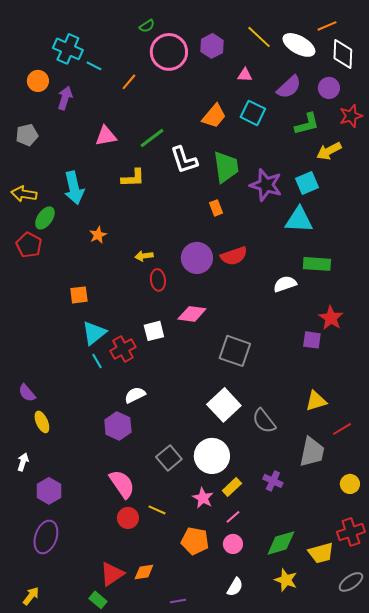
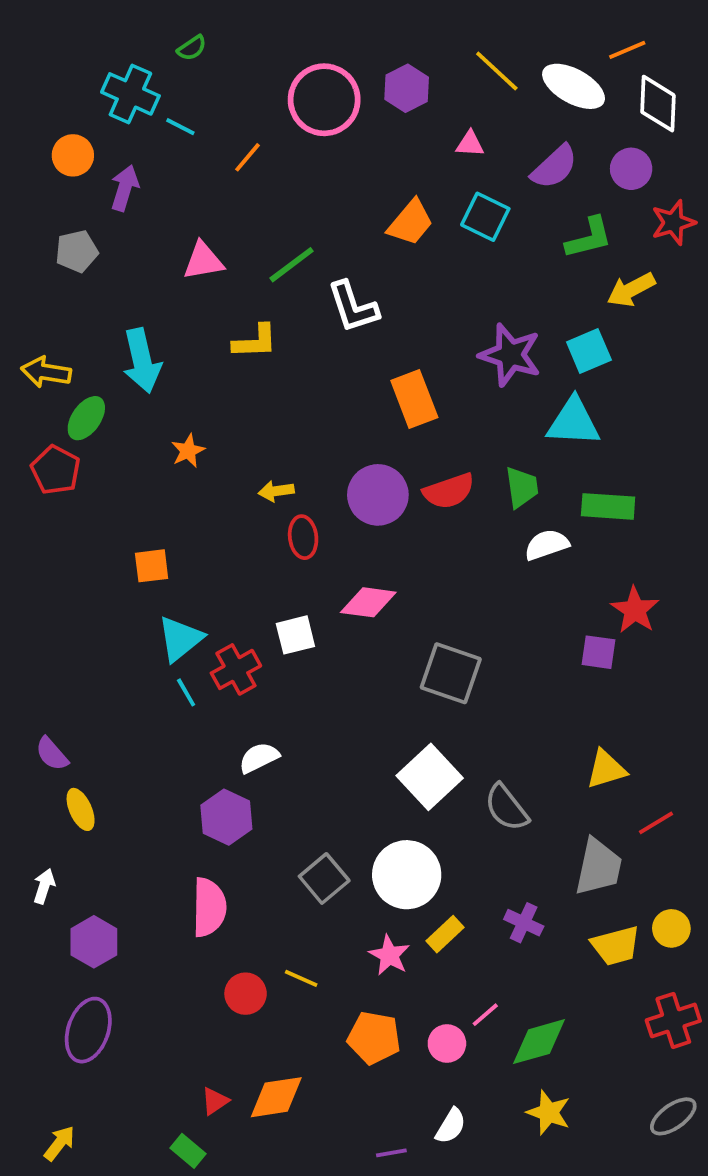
green semicircle: (147, 26) -> (192, 48), moved
gray pentagon: (27, 135) -> (77, 251), moved
green trapezoid: (226, 167) -> (522, 487), moved, size x0.7
orange rectangle: (216, 208) -> (414, 399), size x1.8
pink semicircle: (122, 484) -> (209, 907), moved, turned 36
pink line: (233, 517) -> (485, 1015), moved
yellow trapezoid: (321, 553) -> (616, 946), moved
orange diamond: (144, 572) -> (276, 1097), size x1.4
red triangle: (112, 574) -> (215, 1101), size x0.6
purple line: (178, 601) -> (391, 1153), moved

